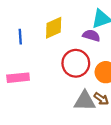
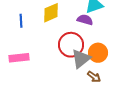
gray triangle: (85, 101) -> (81, 59), moved, turned -40

